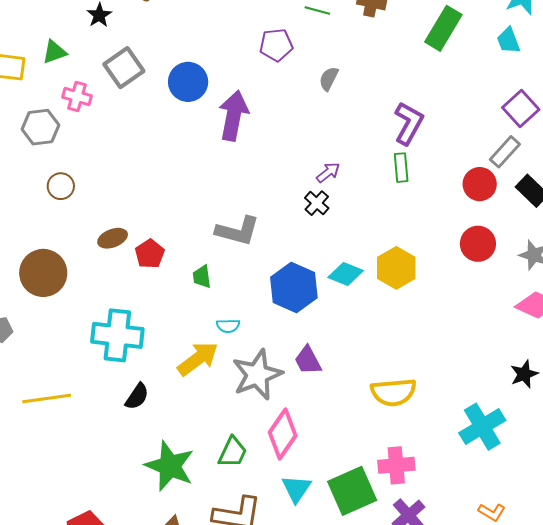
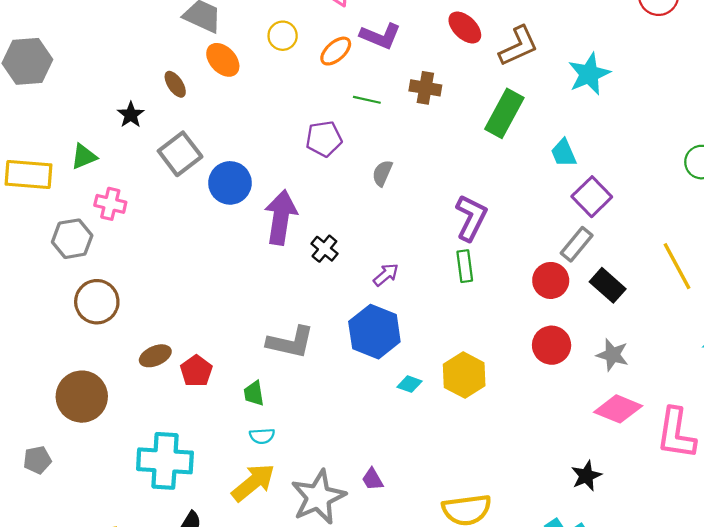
cyan trapezoid: (508, 41) -> (564, 153), moved
gray square: (124, 68) -> (180, 154), moved
brown circle: (61, 186) -> (97, 302), size x1.5
black cross: (317, 203) -> (324, 249), moved
cyan diamond: (346, 274) -> (410, 384), size x0.7
blue hexagon: (294, 287) -> (374, 332), moved
cyan semicircle: (228, 326) -> (262, 436), moved
purple trapezoid: (308, 360) -> (373, 479), size x0.7
black star: (524, 374) -> (586, 476), moved

